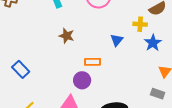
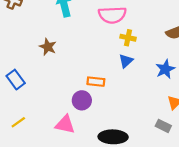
yellow cross: (140, 24) -> (128, 38), moved
brown star: (67, 36) -> (48, 47), moved

